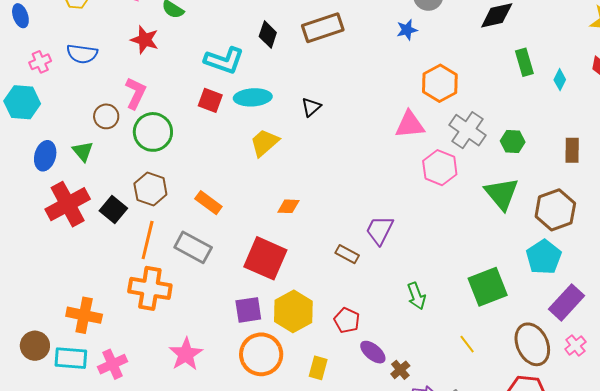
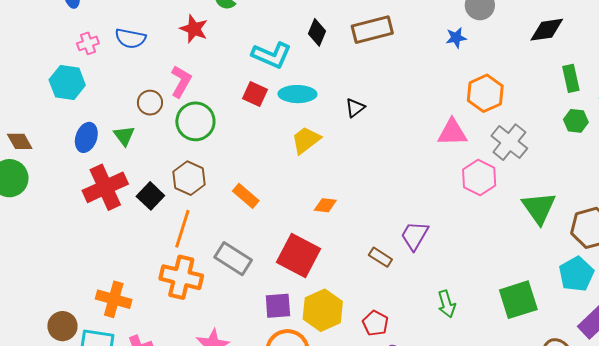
green hexagon: (513, 141) -> (576, 121), moved
gray rectangle: (193, 247) -> (233, 259), moved

